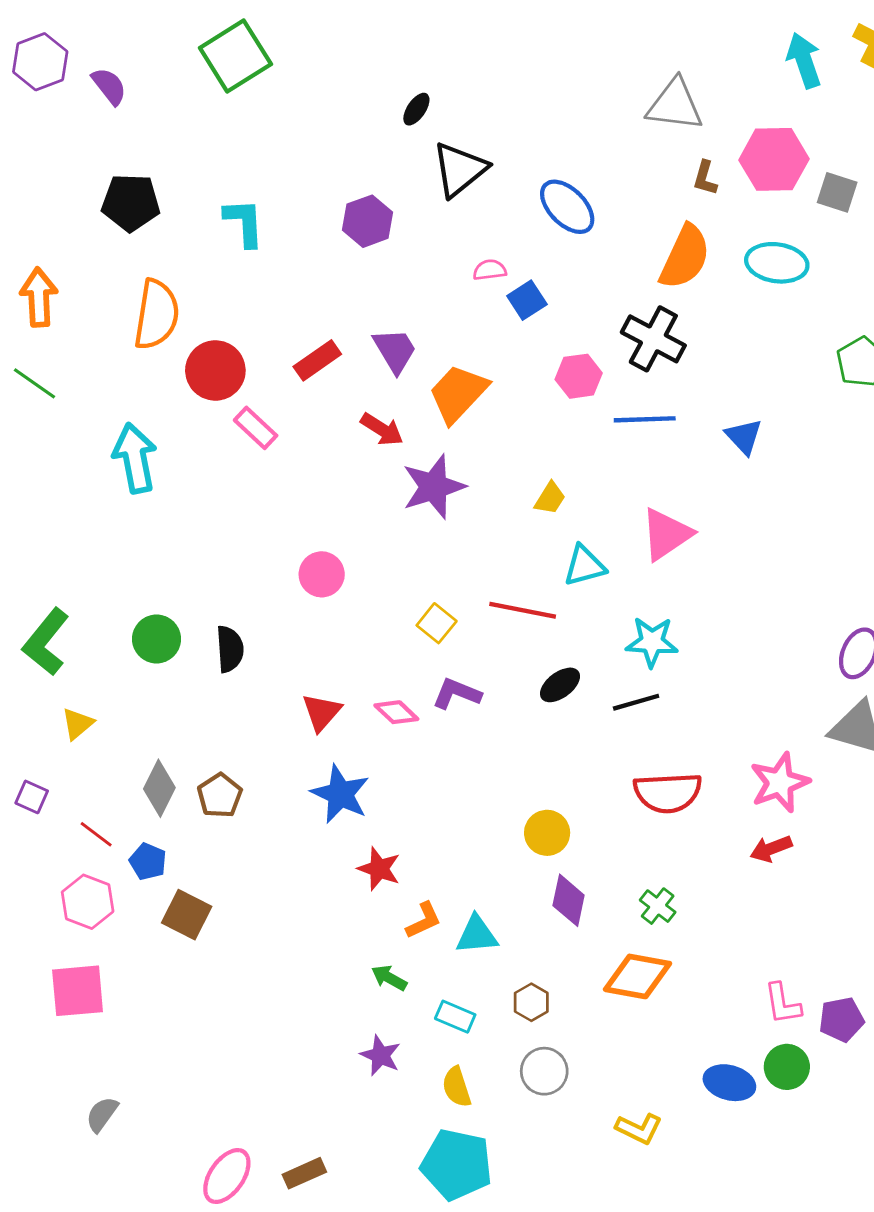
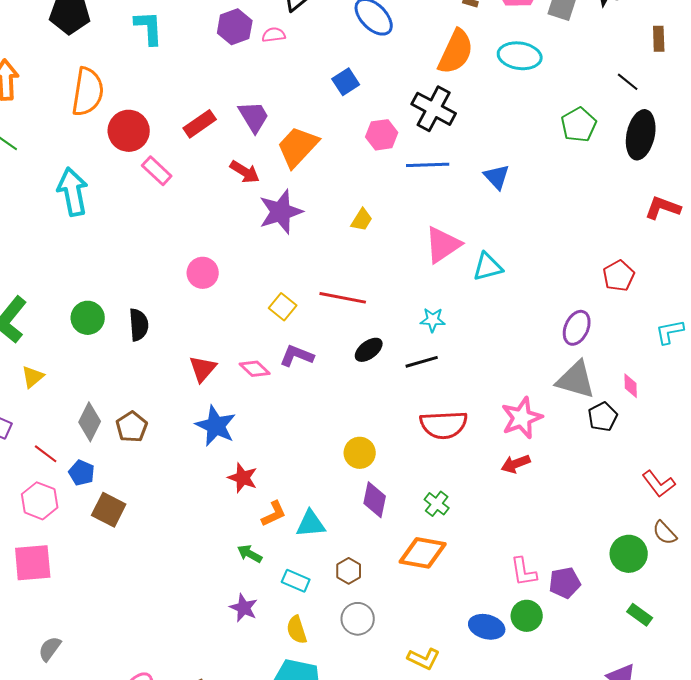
pink semicircle: (490, 270) -> (274, 35), moved
cyan triangle: (584, 566) -> (488, 267), moved
cyan star: (652, 642) -> (433, 320), size x0.7

